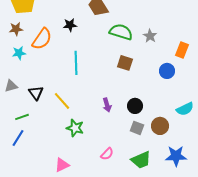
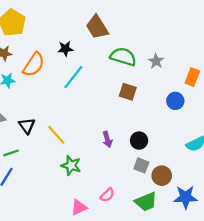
cyan line: (76, 63) -> (73, 77), moved, turned 40
brown circle: (160, 126) -> (162, 176), moved
pink triangle: (62, 165) -> (79, 207), moved

